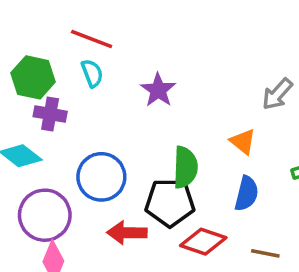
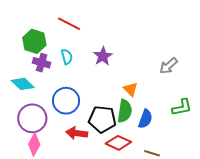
cyan semicircle: (92, 73) -> (67, 57), moved
orange triangle: (243, 142) -> (131, 89), moved
green semicircle: (185, 167) -> (125, 111), moved

